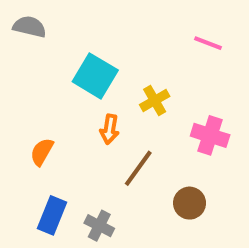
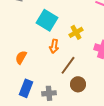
brown circle: (190, 203) -> (78, 84), moved
gray cross: (99, 226) -> (49, 93), turned -32

